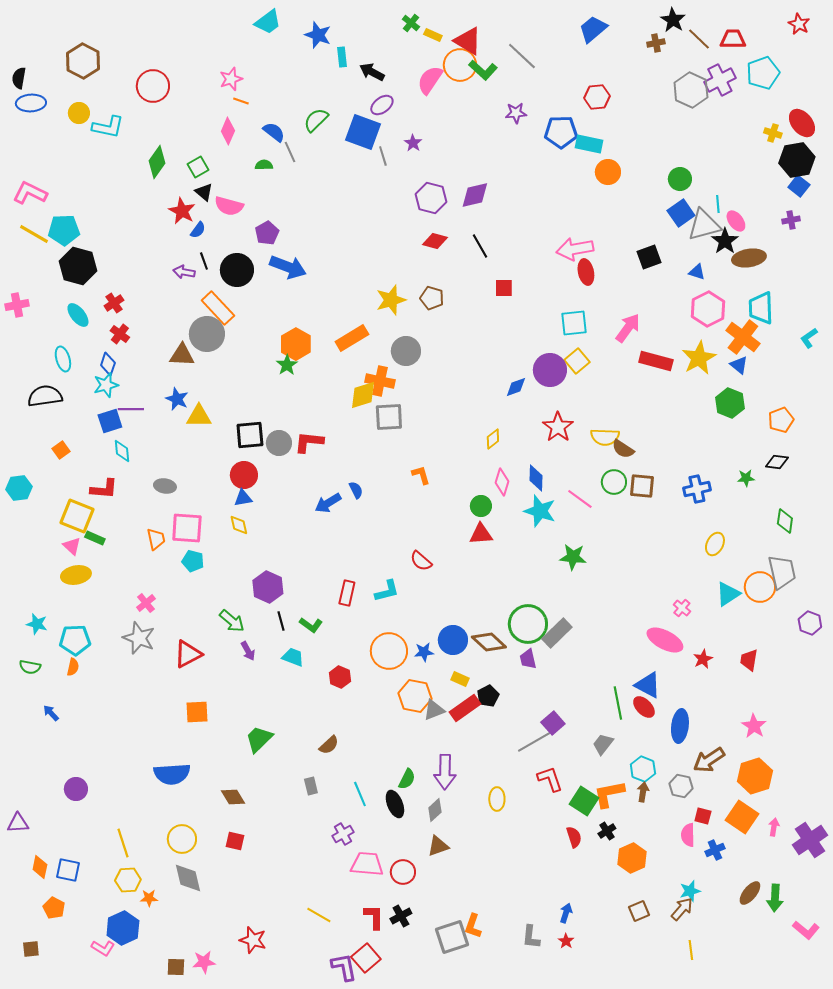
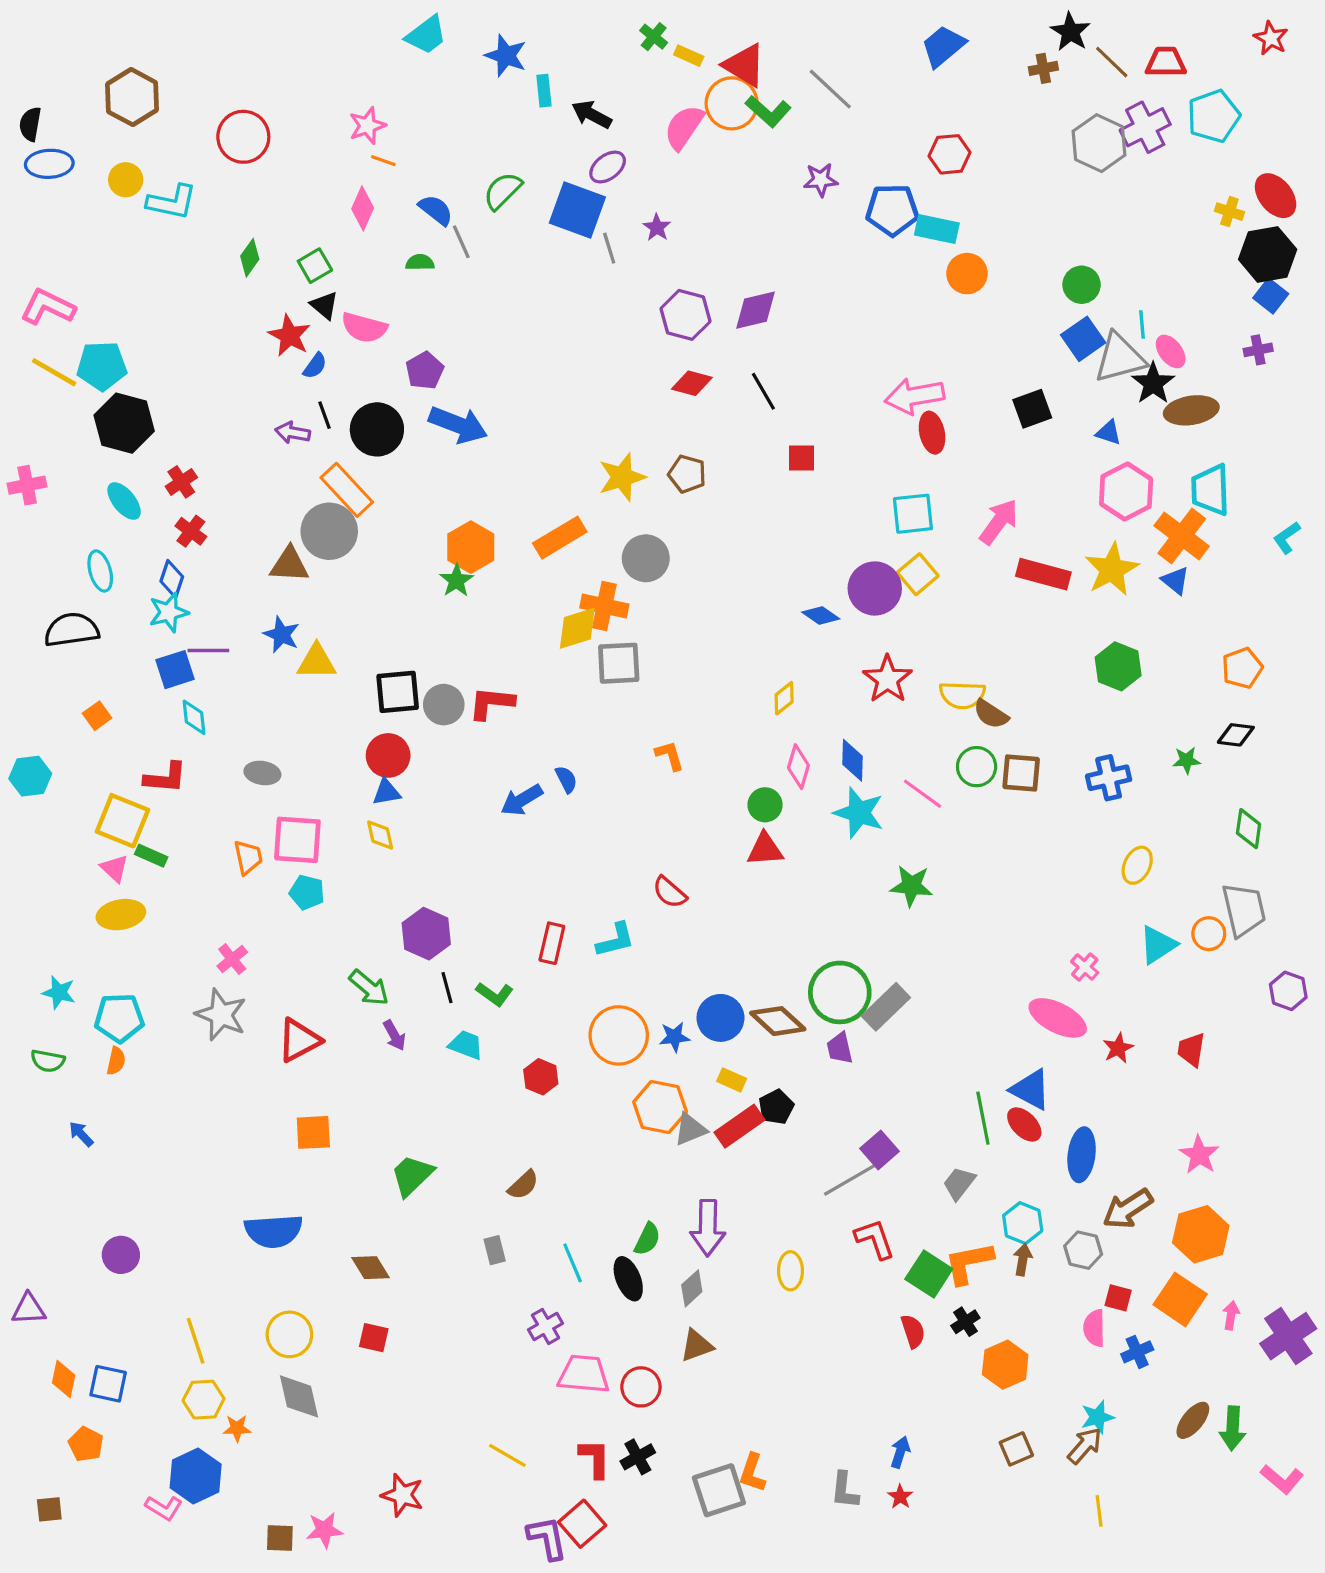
green diamond: (157, 162) -> (250, 258), size x0.7
blue diamond: (516, 387) -> (821, 616), turned 55
green hexagon: (730, 403) -> (1118, 666), moved
orange circle: (760, 587) -> (1209, 934), size x0.7

